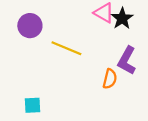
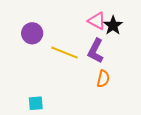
purple L-shape: (127, 61) -> (96, 51), moved

